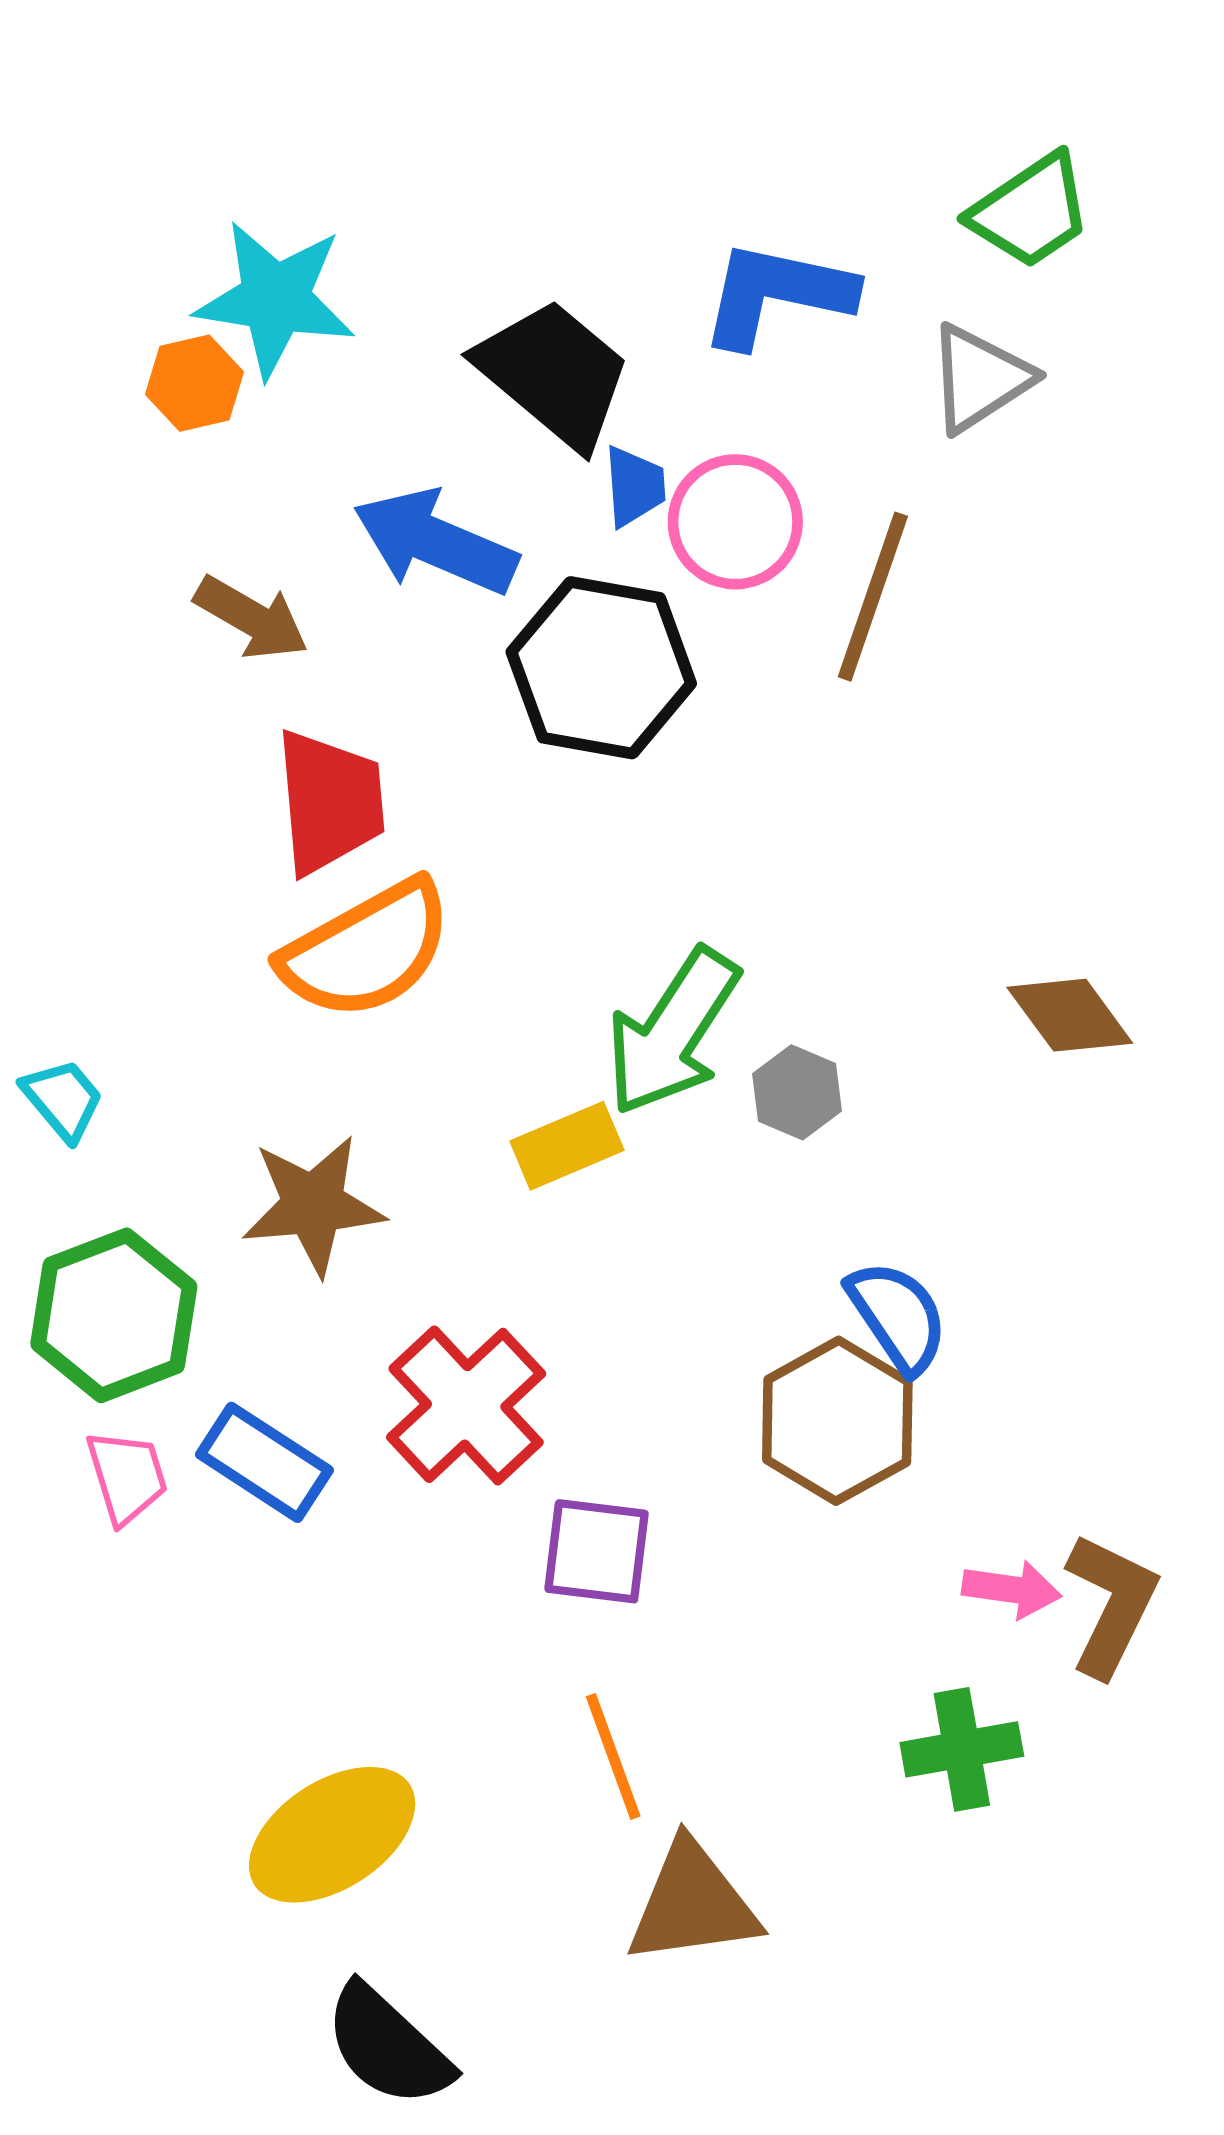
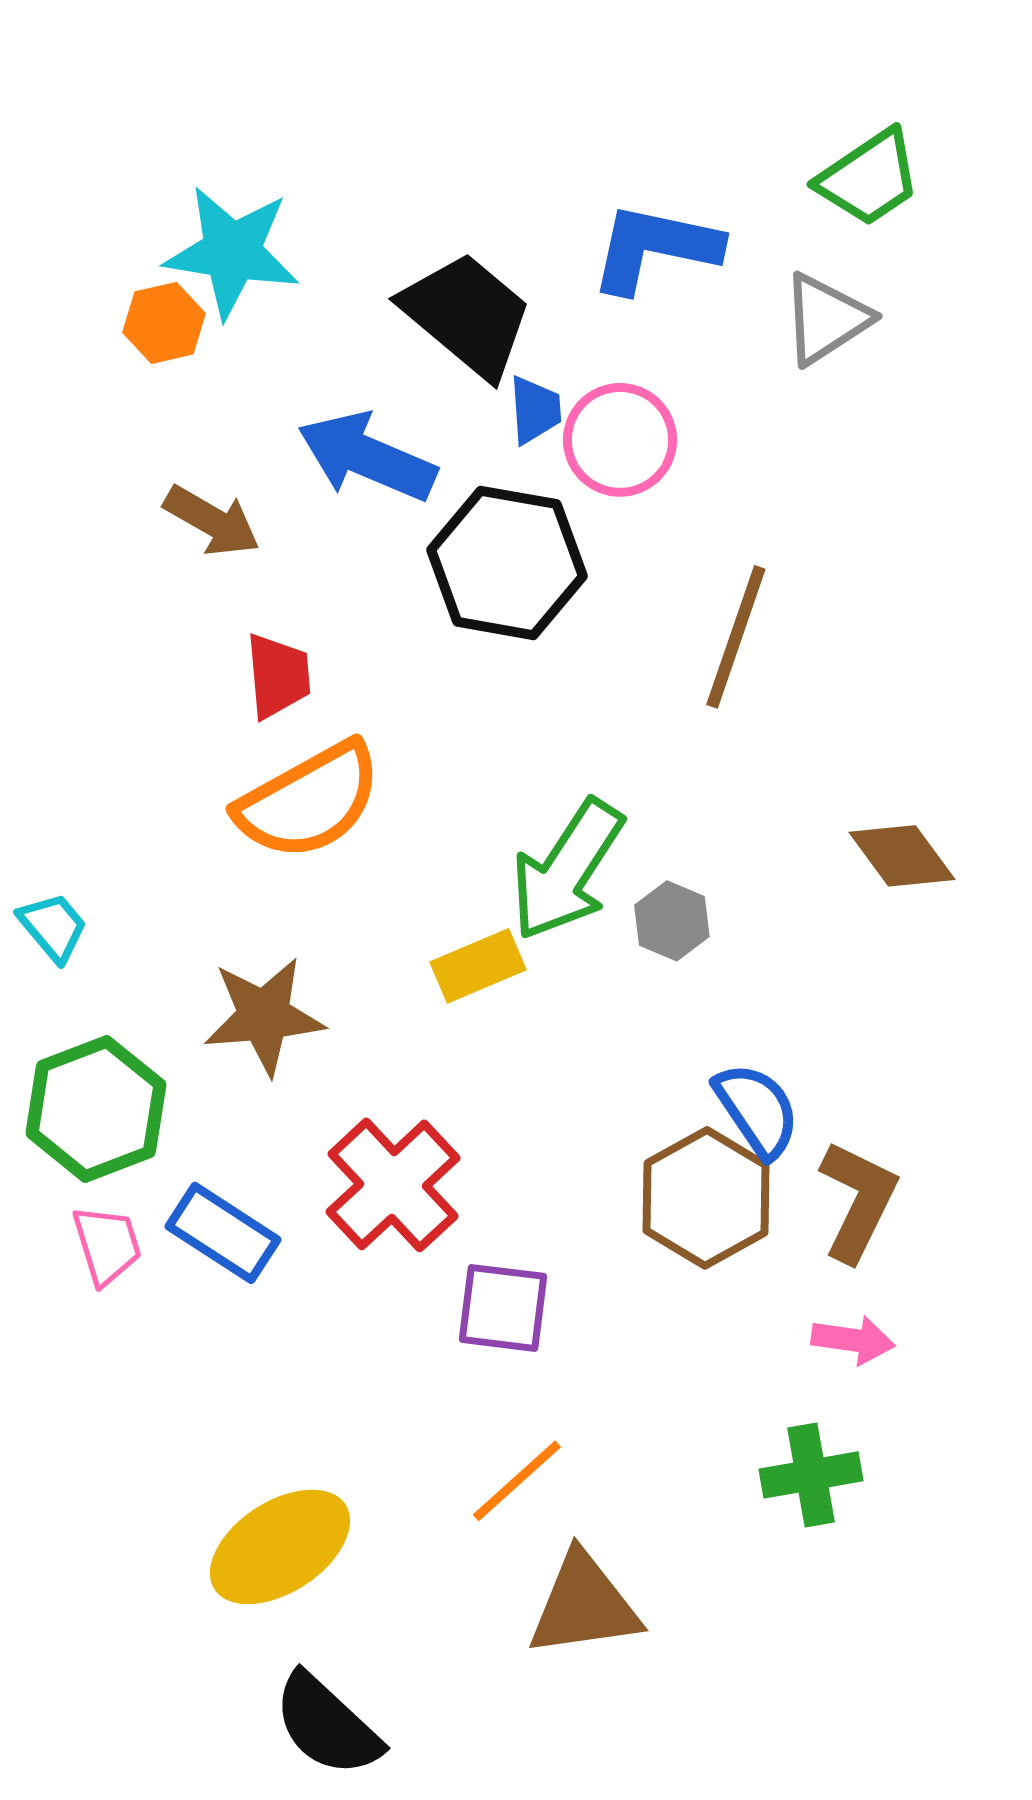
brown line: (873, 597) -> (736, 637), moved
red trapezoid: (330, 802) -> (278, 676), size x0.7
brown L-shape: (1111, 1605) -> (858, 1201), moved
orange line: (613, 1756) -> (517, 1481), turned 68

